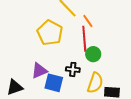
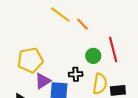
yellow pentagon: (50, 33) -> (30, 60), moved, turned -30
red line: (84, 39) -> (113, 49), moved

